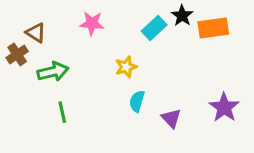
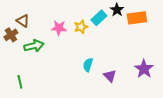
pink star: (92, 23) -> (59, 28), moved
yellow star: (126, 67) -> (81, 27), moved
green line: (62, 112) -> (20, 82), moved

